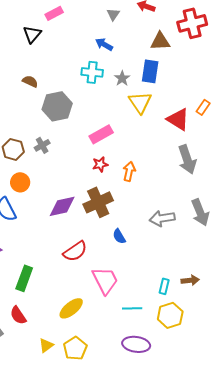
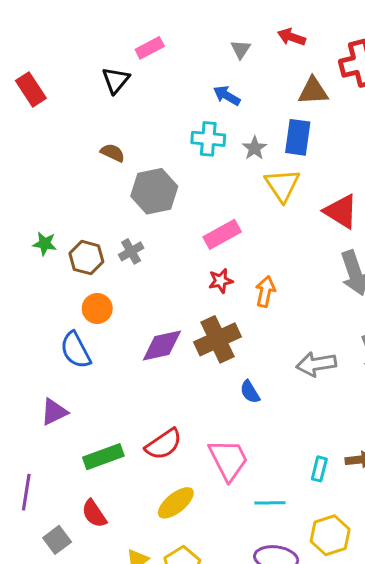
red semicircle: (75, 251) -> (164, 444), moved
green rectangle: (24, 278) -> (103, 457), turned 50
yellow hexagon: (170, 315) -> (330, 535), moved

